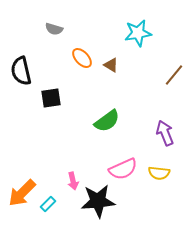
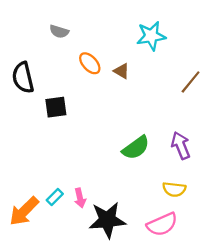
green semicircle: (107, 121) -> (136, 148), moved
pink semicircle: (123, 169) -> (162, 224), moved
cyan rectangle: (48, 204) -> (55, 197), moved

